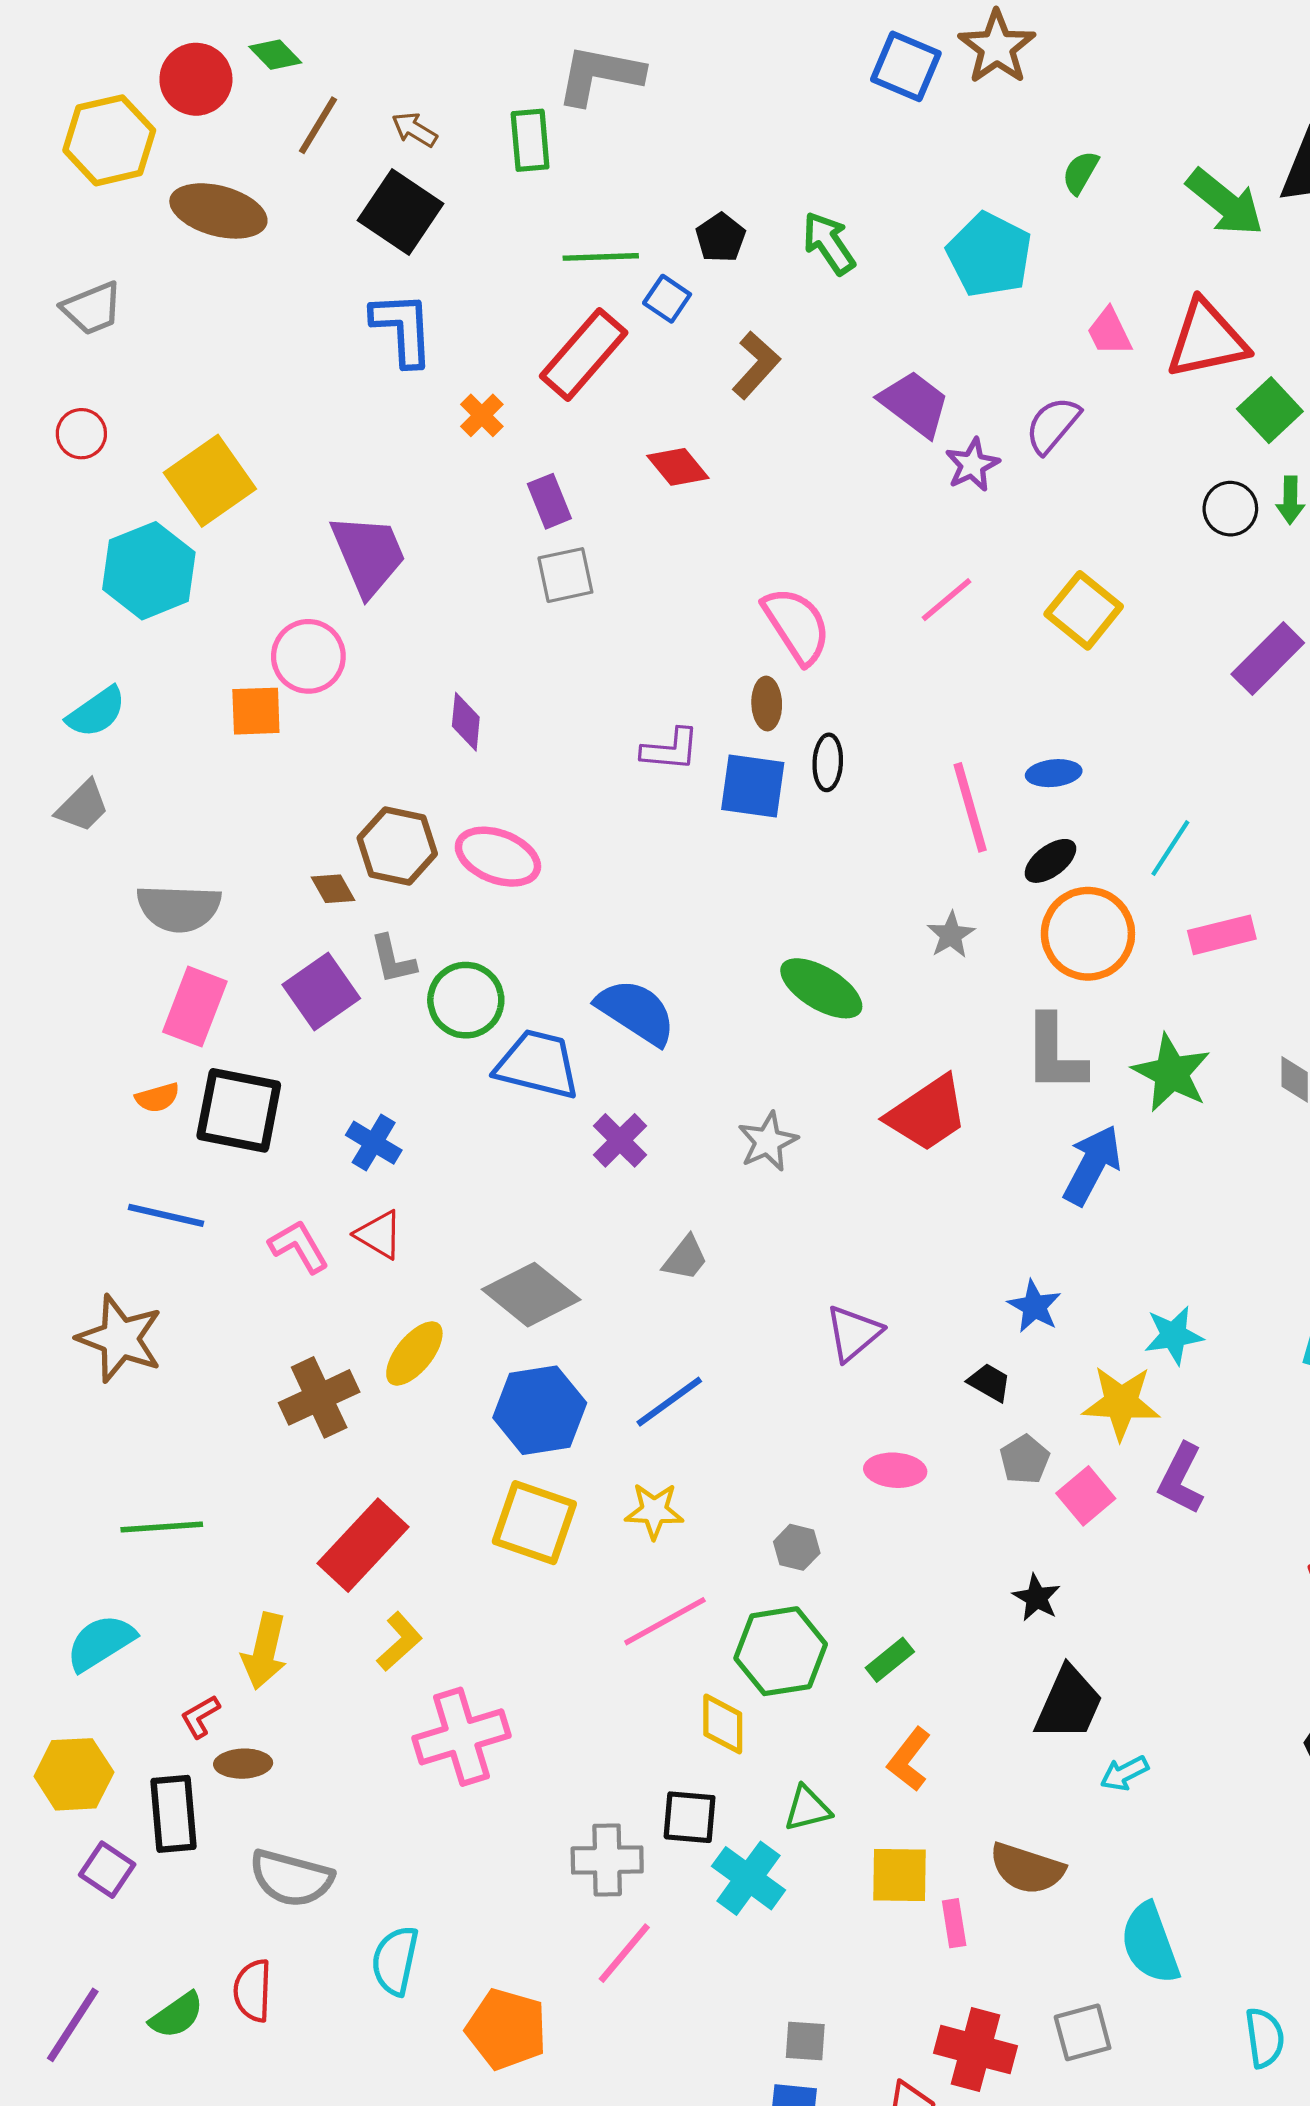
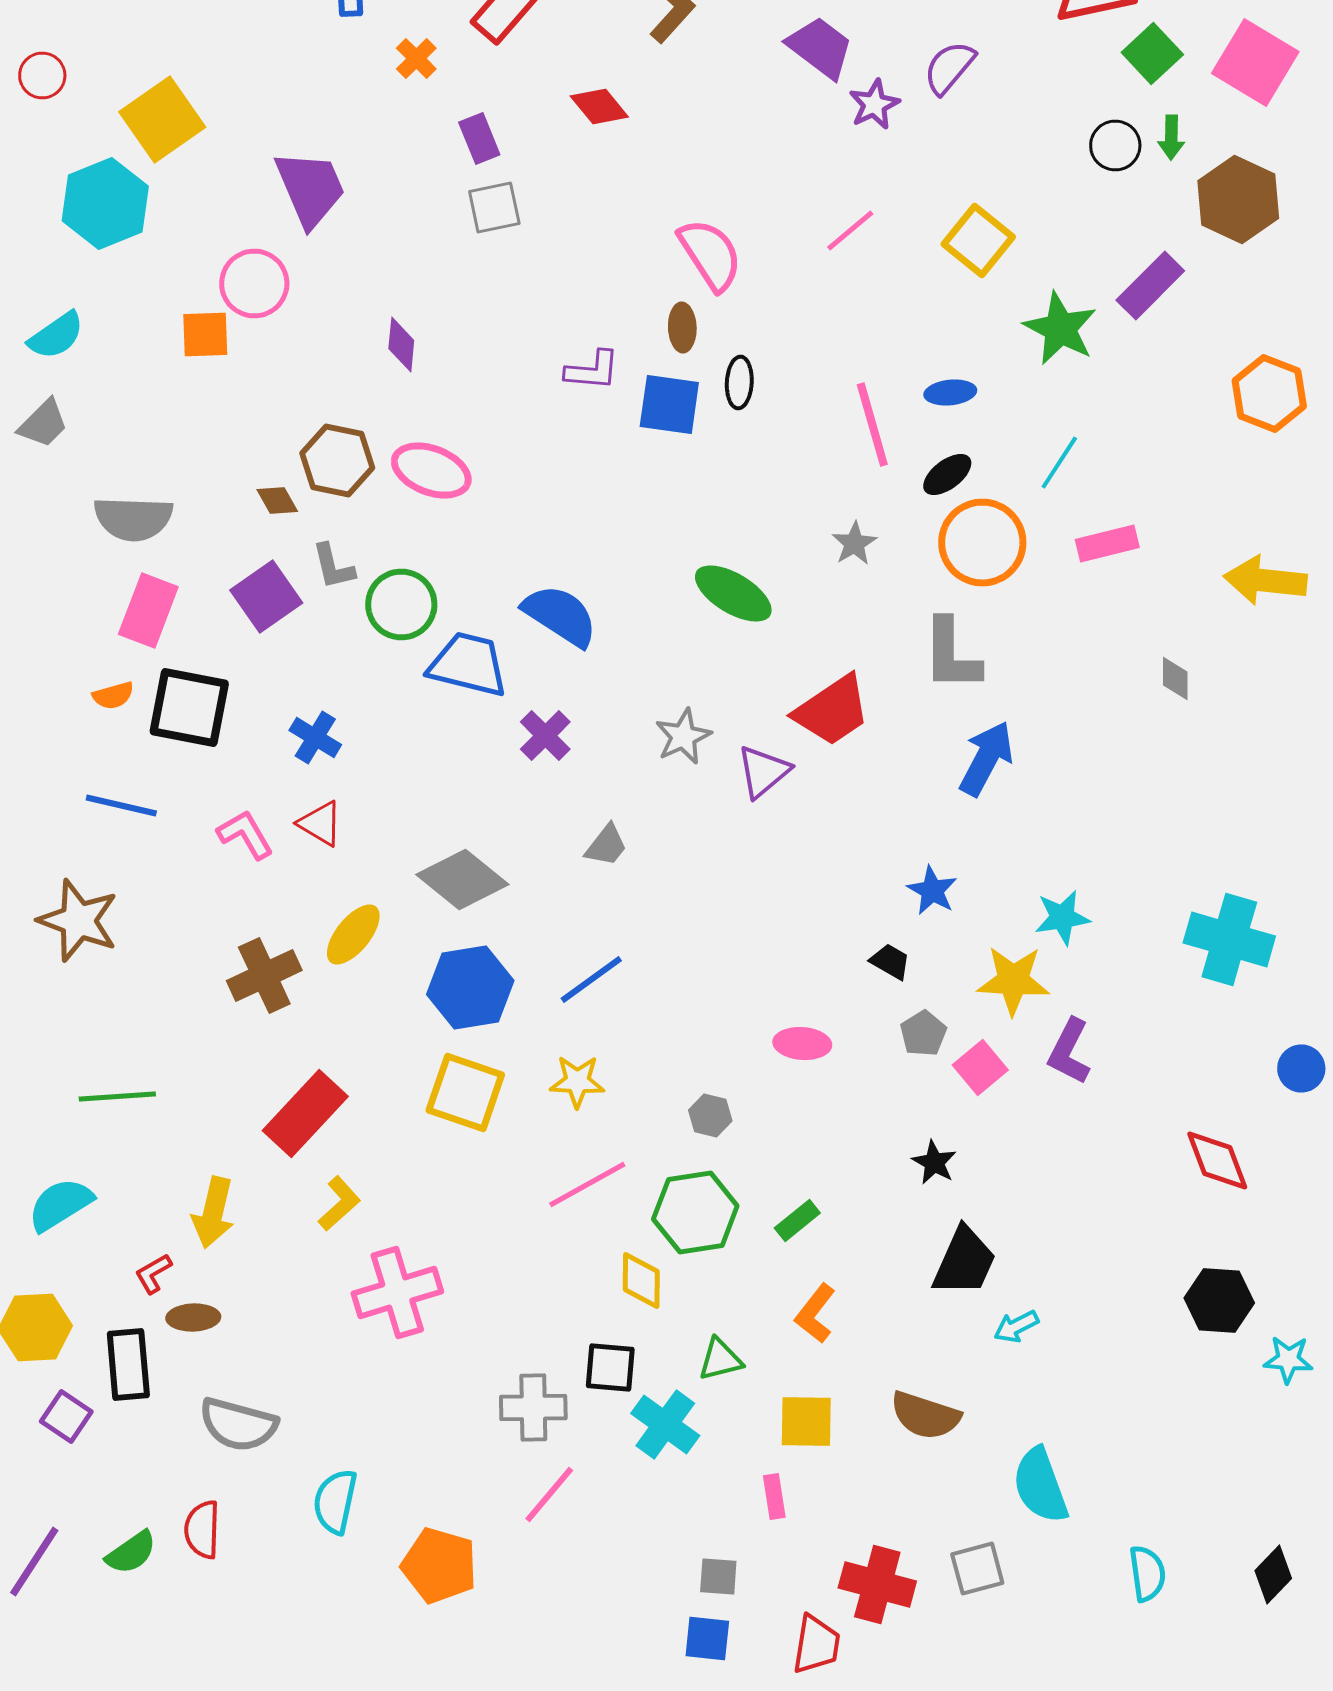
green star: (1171, 1073) -> (1060, 328), moved
purple triangle: (853, 1333) -> (763, 772), moved
pink rectangle: (954, 1923) -> (774, 1496), moved

